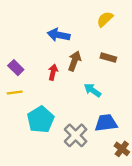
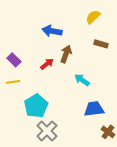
brown rectangle: (108, 58) -> (101, 44), moved
red arrow: (53, 72) -> (47, 64), turned 40
gray cross: (76, 135) -> (47, 131), moved

